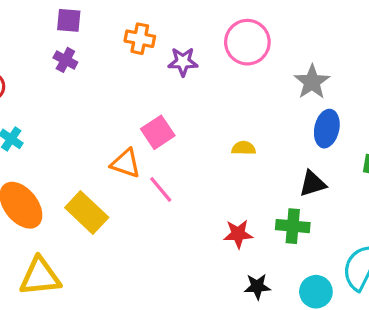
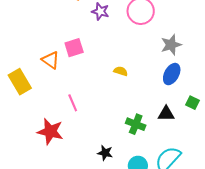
black triangle: (313, 184) -> (166, 114), moved
pink line: (161, 189) -> (73, 103), moved
red star: (238, 234) -> (50, 131), moved, size x1.5

